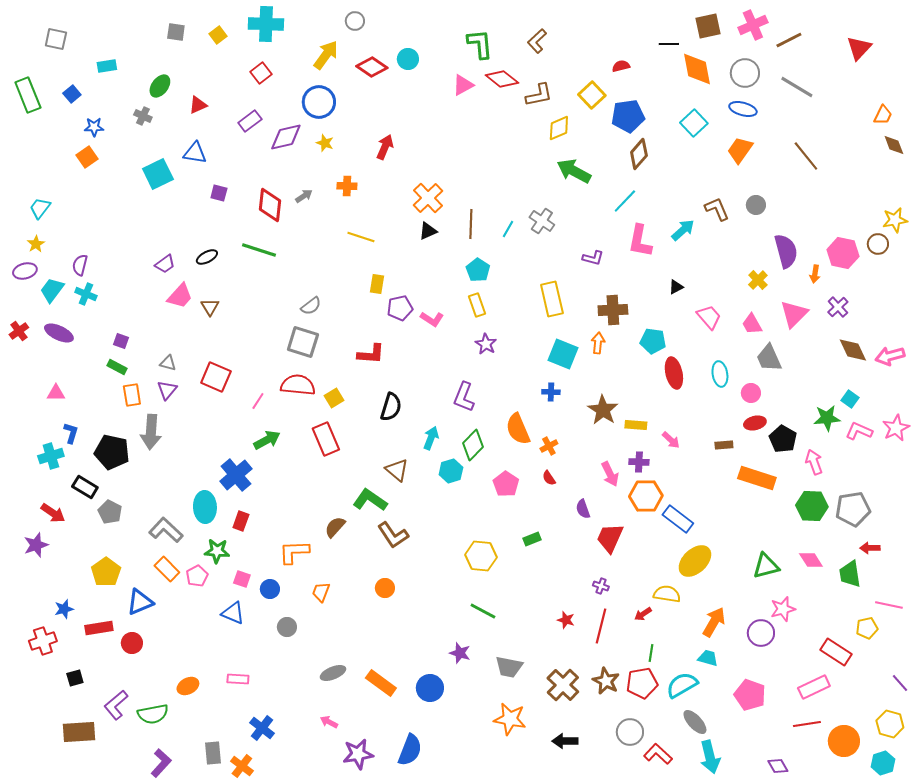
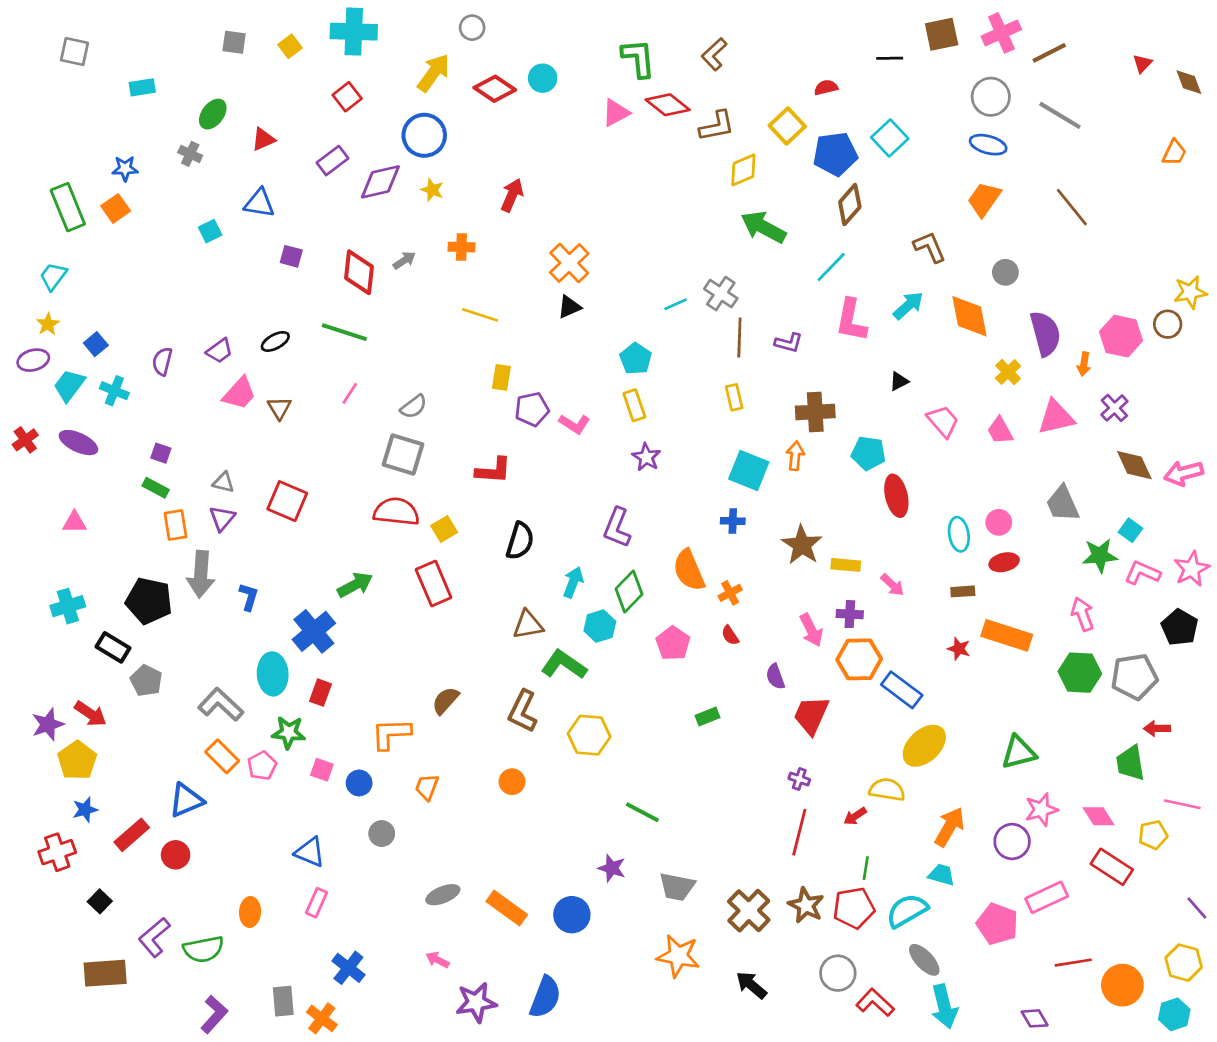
red triangle: (859, 48) -> (1142, 64), size x0.6
orange diamond: (697, 69) -> (970, 316), moved
blue square: (72, 94) -> (96, 344), moved
green rectangle: (28, 95) -> (68, 207), moved
cyan square: (694, 123) -> (890, 138), moved
brown diamond: (894, 145) -> (1189, 82), moved
cyan square: (158, 174) -> (210, 231), size x0.6
brown L-shape: (717, 209) -> (930, 247), moved
brown line: (471, 224) -> (739, 337), moved
cyan line: (508, 229) -> (676, 304), turned 36
purple semicircle: (80, 265) -> (162, 361), moved
yellow rectangle: (552, 299) -> (734, 397), size x0.6
pink triangle: (794, 314) -> (1056, 417), turned 32
gray trapezoid: (769, 358) -> (1063, 504), moved
cyan ellipse: (720, 374) -> (959, 534), moved
pink line: (258, 401) -> (350, 393), moved
blue L-shape: (71, 433) -> (249, 597), moved
black pentagon: (783, 439) -> (1180, 627), moved
brown triangle: (397, 470) -> (528, 625), turned -50
green L-shape: (370, 500) -> (564, 665), moved
red arrow: (53, 513) -> (90, 714), moved
brown L-shape: (393, 535) -> (523, 711), turned 60
yellow hexagon: (481, 556) -> (589, 735), moved
pink diamond: (811, 560) -> (1099, 816), moved
yellow pentagon: (106, 572) -> (77, 760), moved
blue triangle: (233, 613) -> (310, 852), moved
red star: (566, 620) -> (959, 649), moved
red rectangle: (99, 628) -> (132, 835), turned -32
black square: (75, 678) -> (100, 901), turned -30
pink rectangle: (238, 679) -> (317, 903), turned -70
orange ellipse: (188, 686) -> (250, 912), turned -60
pink rectangle: (814, 687) -> (1047, 897), moved
black arrow: (565, 741) -> (751, 985), turned 40

